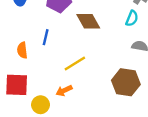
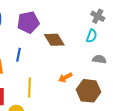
yellow line: (75, 63) -> (30, 87), moved, turned -54
orange arrow: (64, 91) -> (65, 77), moved

